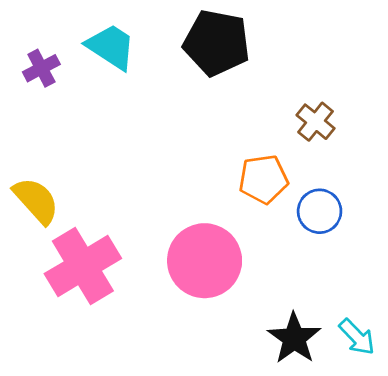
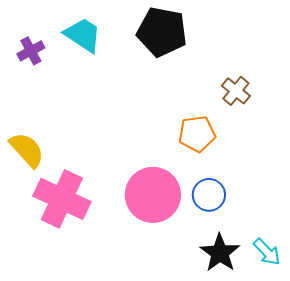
blue circle: (320, 211) -> (209, 195), moved
pink cross: (83, 266) -> (62, 199), turned -34

